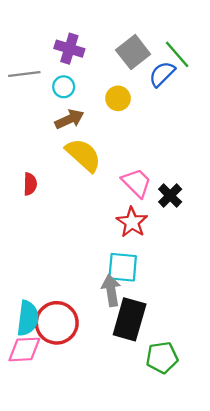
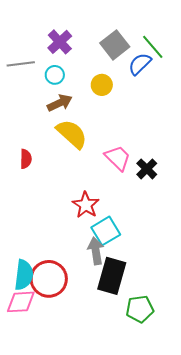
purple cross: (69, 49) -> (60, 42), turned 30
red star: (132, 222) -> (86, 205), moved
cyan square: (123, 267) -> (106, 231), turned -36

